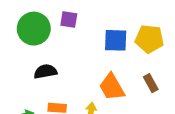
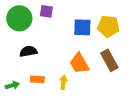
brown rectangle: (151, 83) -> (109, 60), size x1.5

